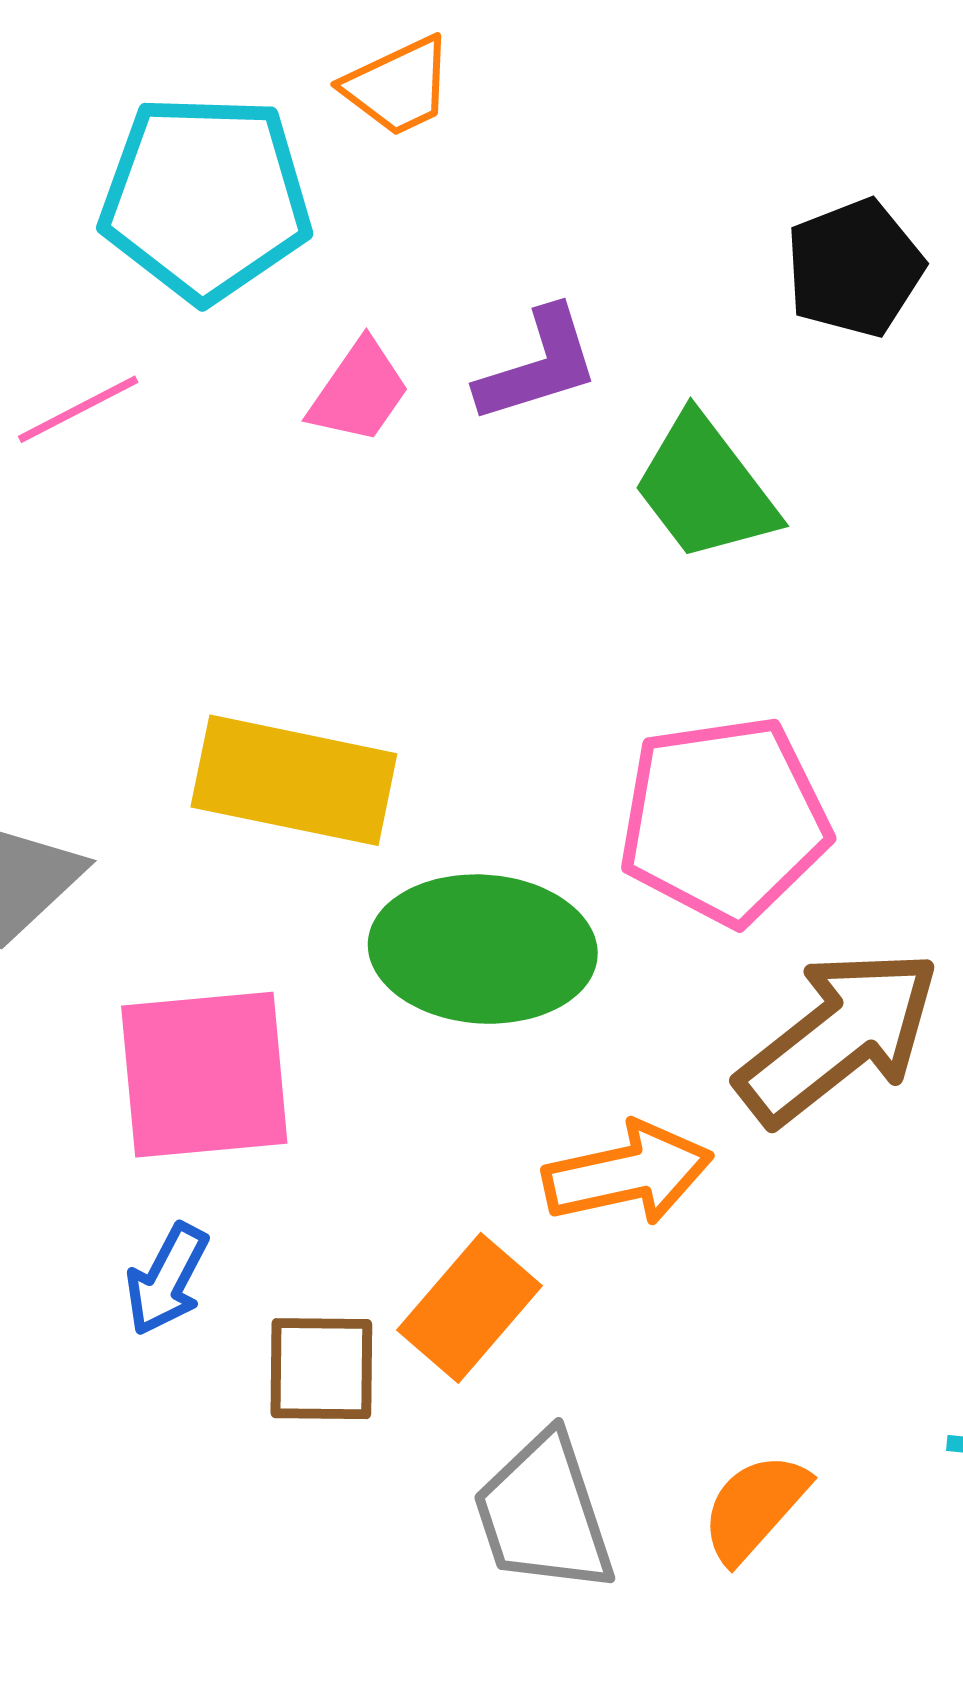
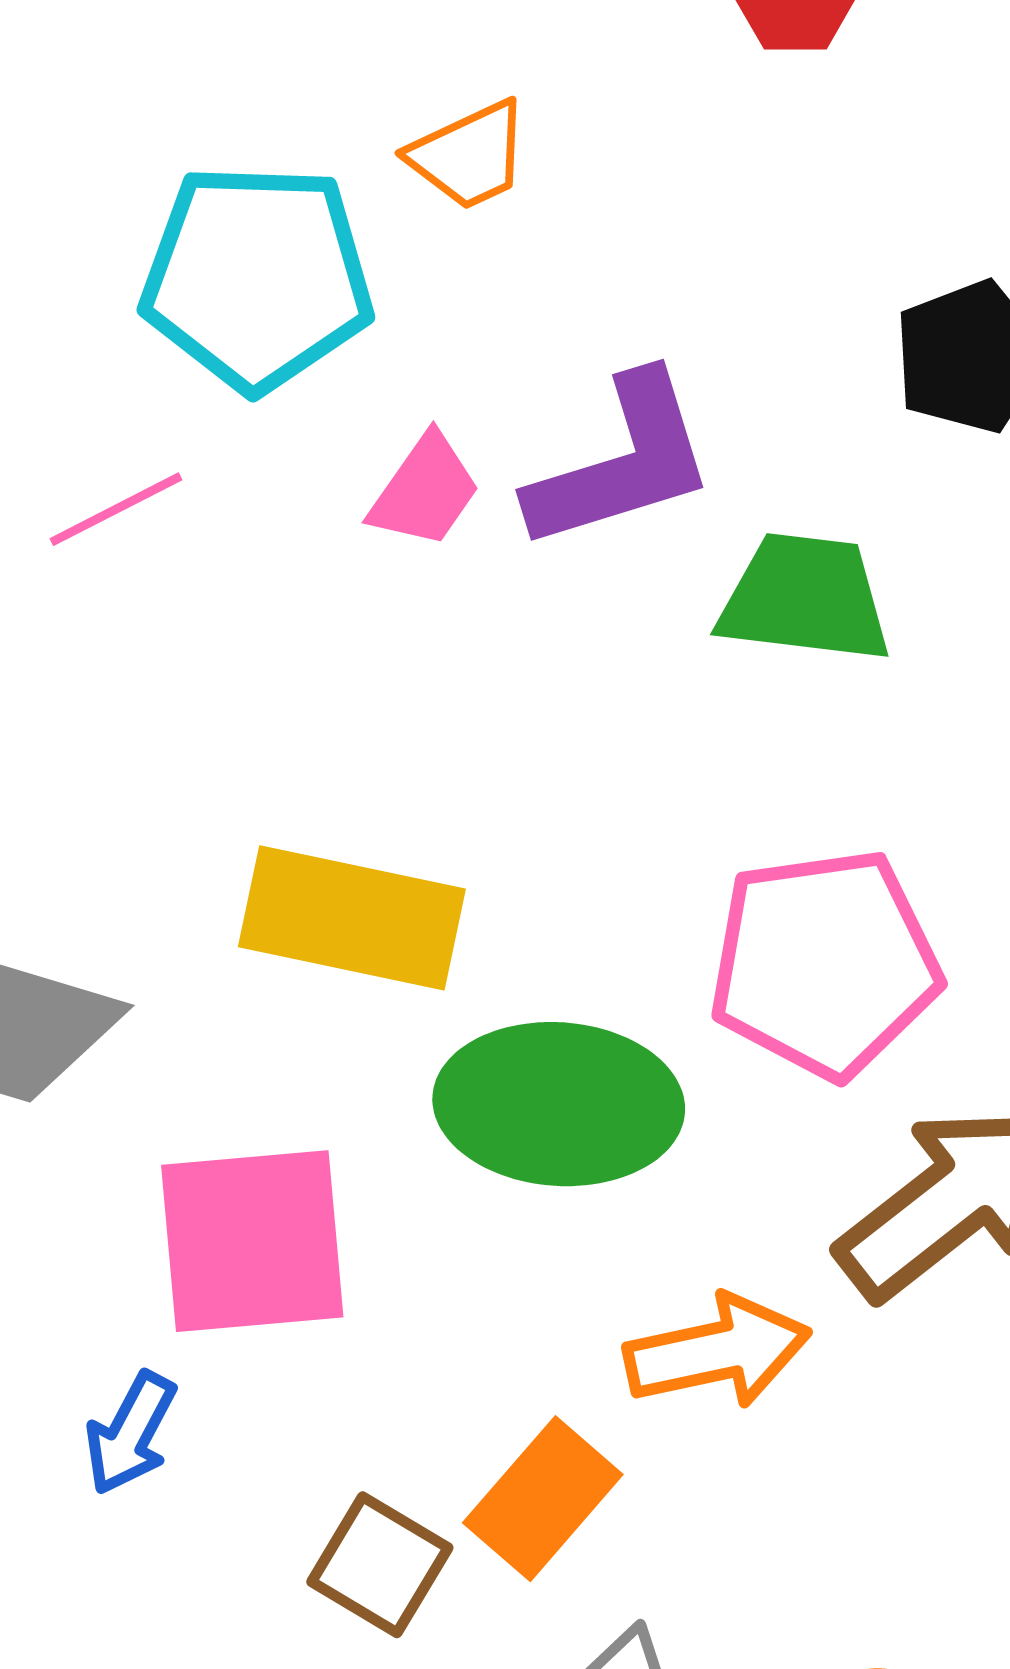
purple L-shape: (538, 365) -> (622, 463), size x1.4
green trapezoid: (705, 488) -> (805, 598), turned 134
blue arrow: (167, 1279) -> (130, 1433), moved
brown square: (321, 1369) -> (380, 1565), turned 30

